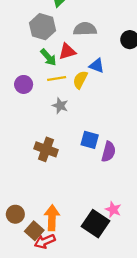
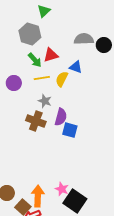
gray semicircle: (85, 29) -> (84, 39), moved
brown cross: (46, 149) -> (36, 121), moved
purple semicircle: (109, 152) -> (61, 117), moved
pink star: (113, 209) -> (62, 189), moved

